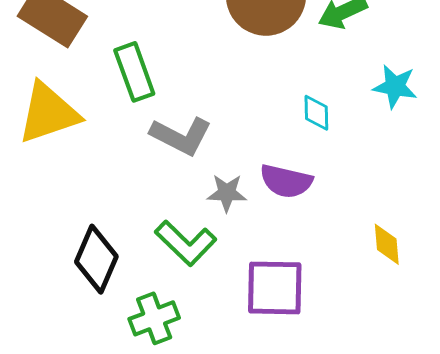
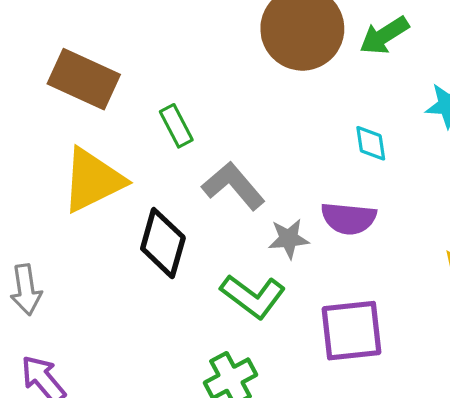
green rectangle: (134, 72) -> (176, 126), size x0.7
gray L-shape: (181, 136) -> (233, 186), turned -150
black diamond: (96, 259) -> (163, 243), moved

